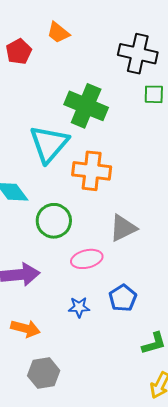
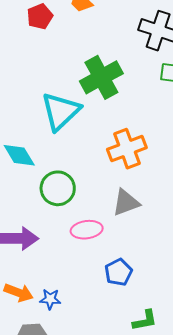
green cross: (86, 106) -> (101, 77), turned 33
orange cross: (92, 171) -> (127, 149), moved, turned -33
blue star: (79, 307) -> (50, 299), moved

